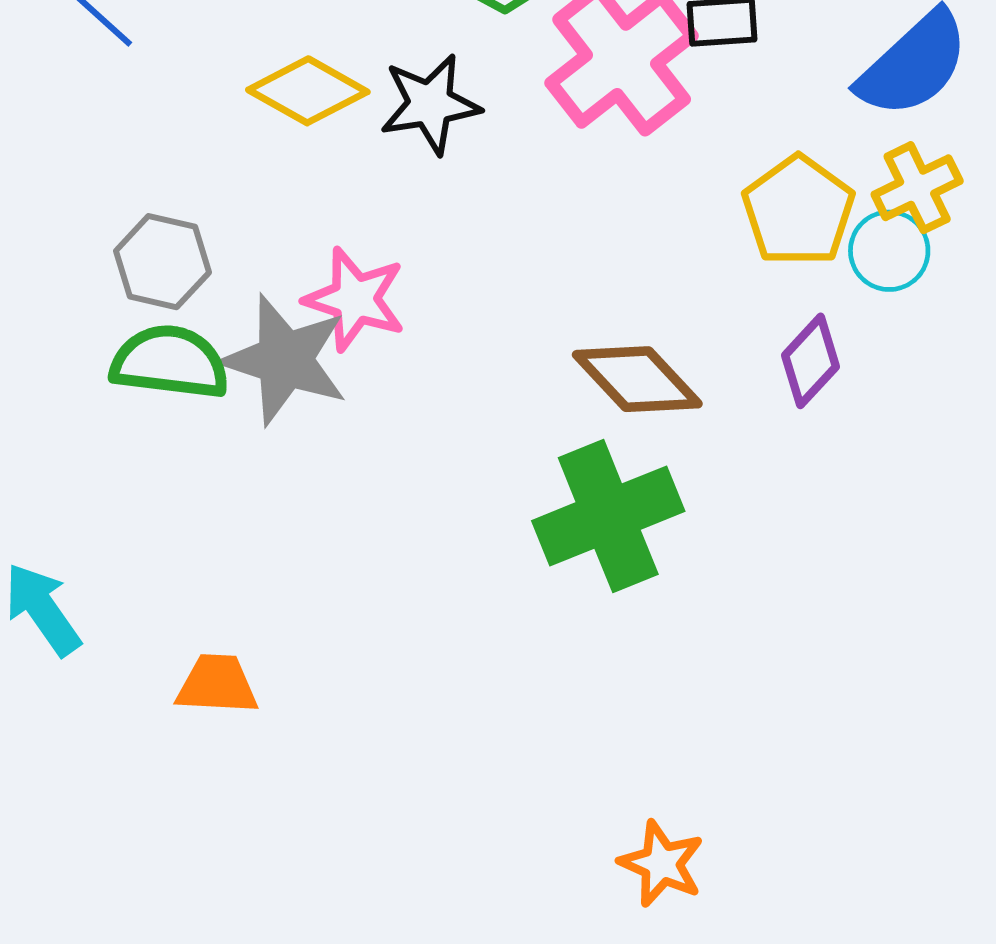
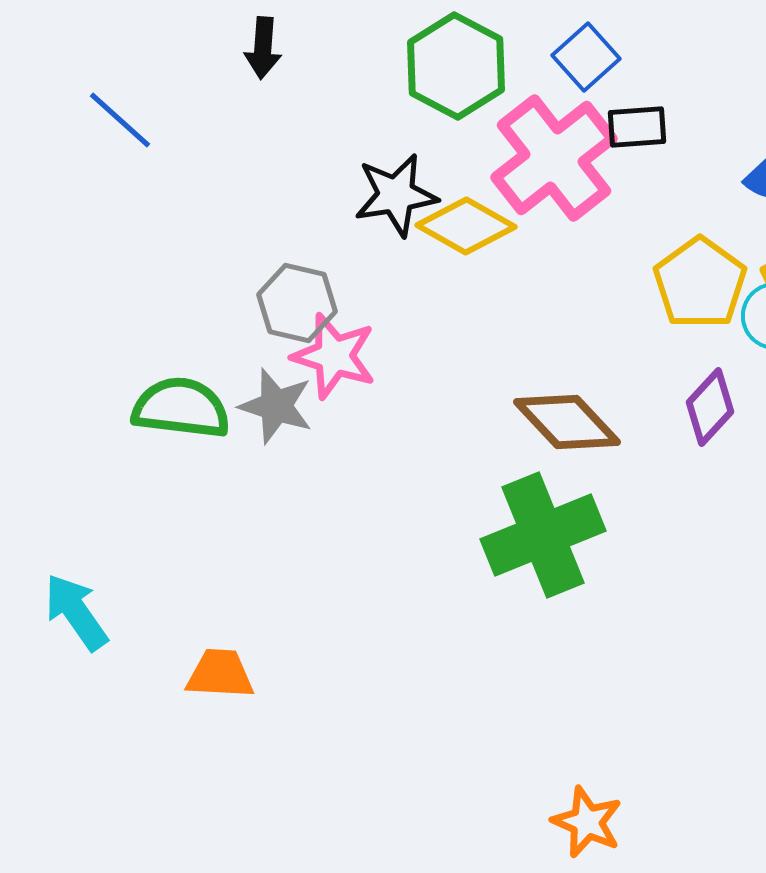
yellow diamond: (308, 91) -> (466, 226), moved
gray hexagon: (162, 262) -> (297, 303), moved
gray star: (285, 360) -> (276, 406), size x0.7

